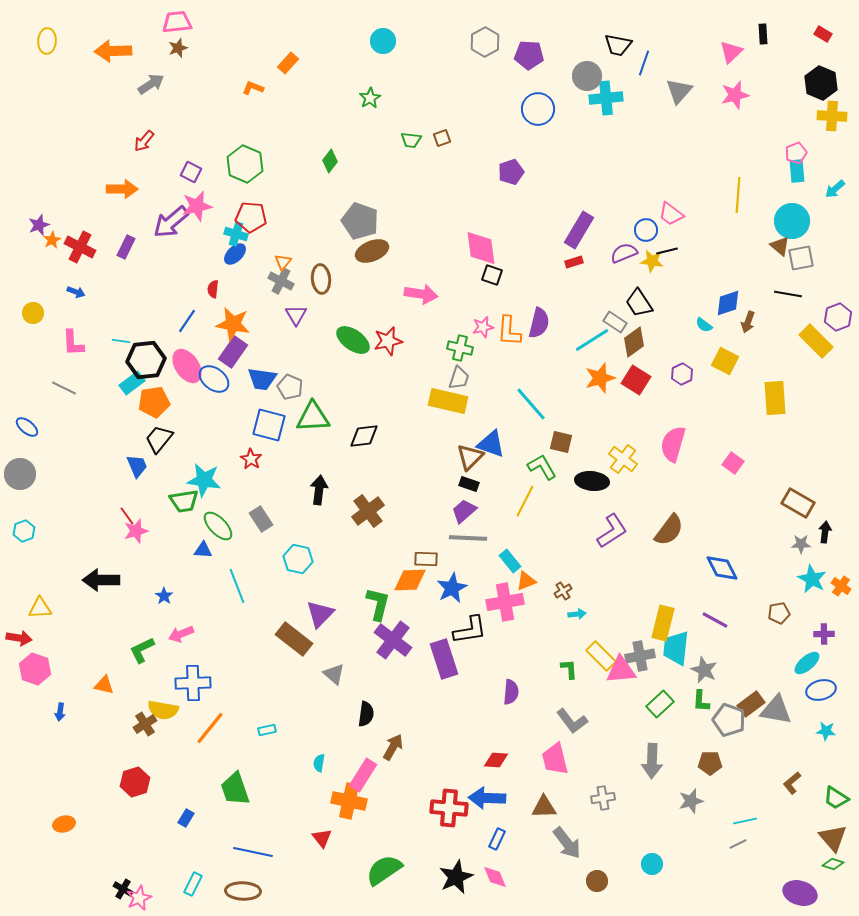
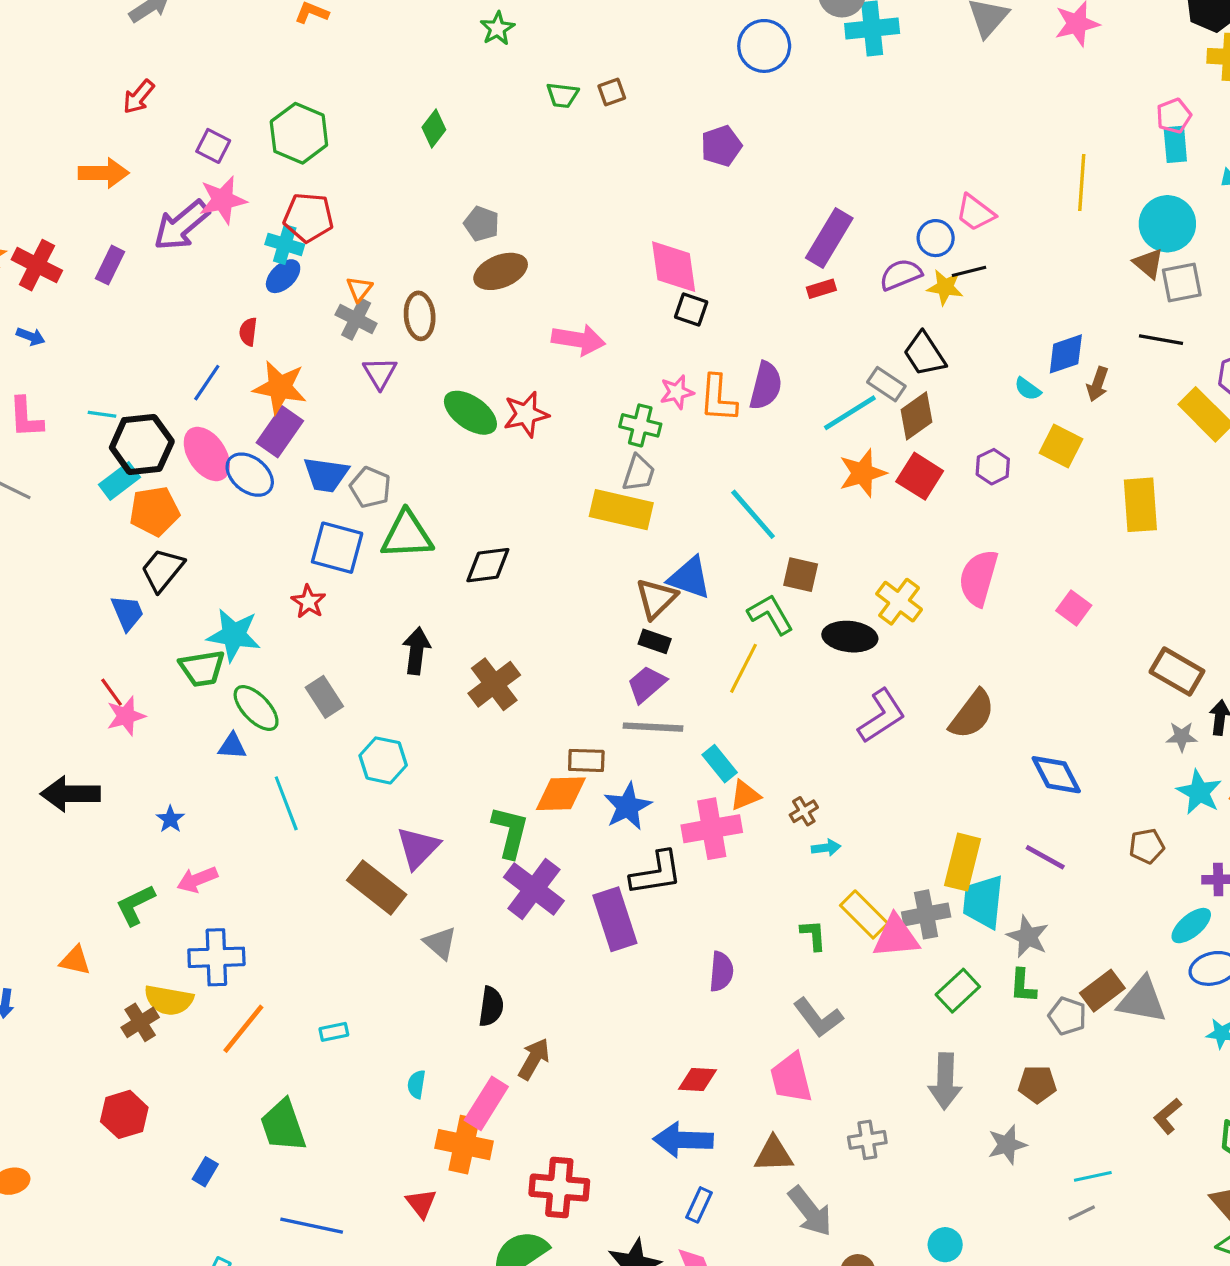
gray pentagon: (360, 221) -> (482, 224), size x0.6
gray pentagon: (729, 720) -> (1067, 1016), size x0.7
red cross: (449, 808) -> (559, 1188), moved

